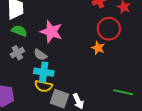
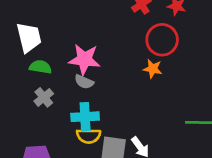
gray semicircle: (40, 55) -> (84, 82), moved

